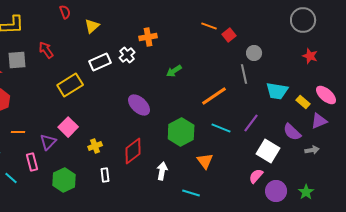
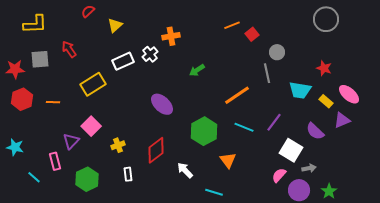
red semicircle: (65, 12) -> (88, 11), turned -112
orange line: (209, 26) -> (232, 25), turned -42
red star: (310, 56) -> (324, 68), moved
orange line: (18, 132) -> (53, 102), moved
gray arrow: (312, 150) -> (309, 168), moved
white arrow: (162, 171) -> (185, 170), turned -54

